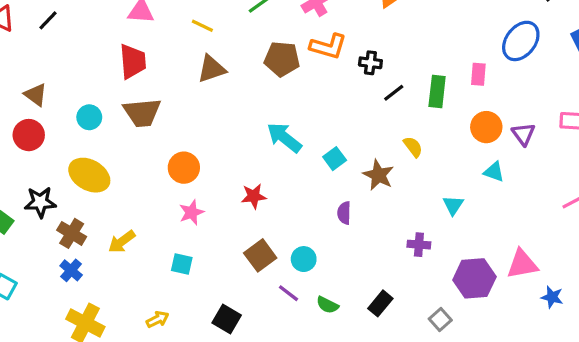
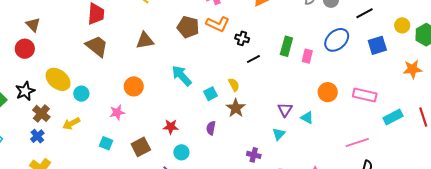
brown triangle: (212, 69) -> (145, 41), moved
green rectangle: (437, 91) -> (286, 46), moved
brown trapezoid: (142, 113) -> (97, 46), turned -145
cyan circle: (89, 117) -> (81, 94), moved
orange circle: (486, 127) -> (328, 92), moved
purple triangle: (523, 134) -> (285, 110), moved
yellow semicircle: (413, 147) -> (234, 85), moved
orange circle: (184, 168) -> (134, 86), moved
red star: (254, 196) -> (171, 127), moved
black star: (40, 202) -> (25, 91), turned -30
brown square: (260, 255) -> (141, 147), moved

